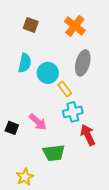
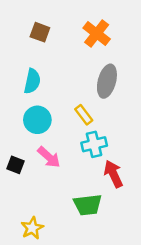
cyan circle: (48, 73) -> (37, 120), moved
green trapezoid: (54, 153) -> (88, 205), moved

